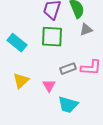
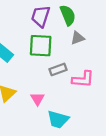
gray rectangle: (68, 69) -> (58, 69), moved

